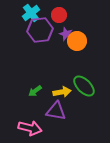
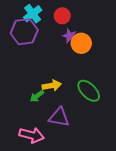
purple hexagon: (40, 30) -> (24, 32), moved
yellow arrow: (62, 92) -> (52, 86), moved

